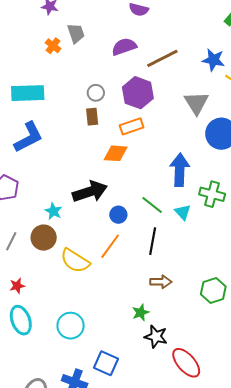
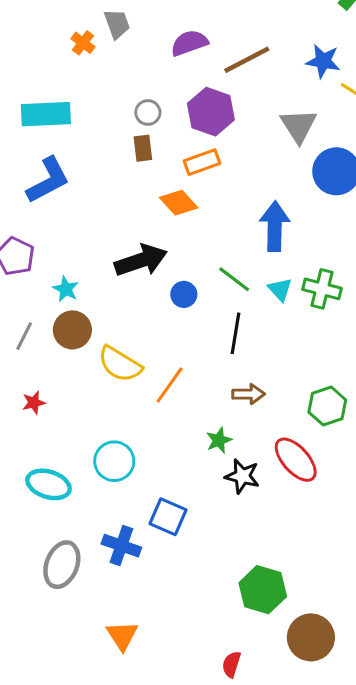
orange diamond: (116, 153) -> (179, 203), turned 45
green cross: (212, 194) -> (322, 289), moved
cyan star: (53, 211) -> (66, 289), moved
orange line: (110, 246) -> (170, 385), moved
cyan ellipse: (21, 320) -> (48, 484), moved, turned -52
red ellipse: (186, 363) -> (296, 460), moved

